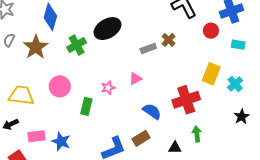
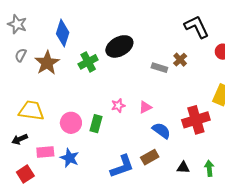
gray rectangle: (148, 48) -> (159, 68), turned 35
pink triangle: (135, 79) -> (145, 107), moved
pink circle: (60, 86) -> (71, 123), moved
green arrow: (197, 134) -> (209, 168), moved

